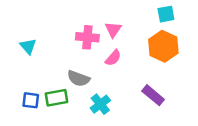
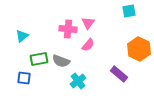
cyan triangle: (28, 46) -> (22, 36), turned 32
orange hexagon: (163, 46) -> (139, 49), moved
green rectangle: (57, 98) -> (39, 59), moved

